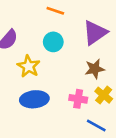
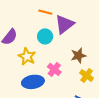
purple triangle: (95, 33) -> (64, 24), moved
pink cross: (78, 99) -> (54, 69), moved, turned 32

